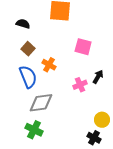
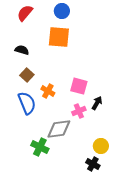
pink square: (83, 47) -> (79, 86), moved
gray diamond: (41, 103) -> (59, 129), moved
green cross: (34, 130) -> (40, 147), moved

